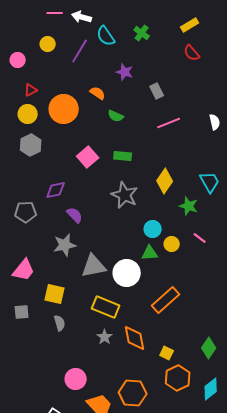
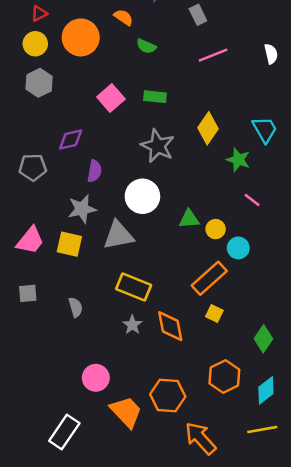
purple semicircle: (75, 215) -> (95, 171), turned 54
cyan circle: (153, 229) -> (238, 248), moved
yellow circle: (172, 244) -> (216, 229), moved
white circle: (127, 273) -> (142, 196), moved
yellow square: (55, 294) -> (69, 244), moved
yellow square: (167, 353) -> (214, 313), moved

